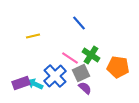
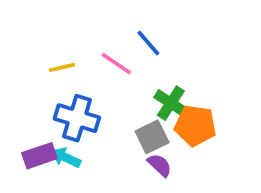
pink line: (70, 58) -> (116, 64), moved
orange pentagon: (118, 67) -> (195, 126), moved
blue cross: (55, 76) -> (77, 118), moved, turned -30

